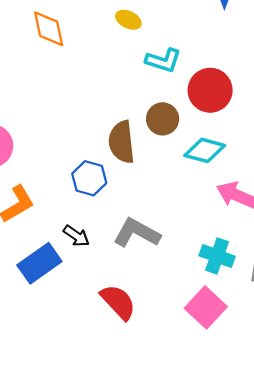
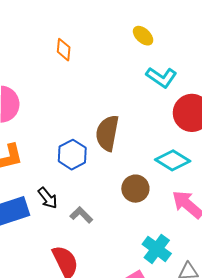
orange diamond: (49, 29) -> (64, 50), moved, size x0.7
brown circle: (163, 119) -> (135, 189), moved
gray L-shape: (137, 233) -> (81, 215), moved, size x0.6

